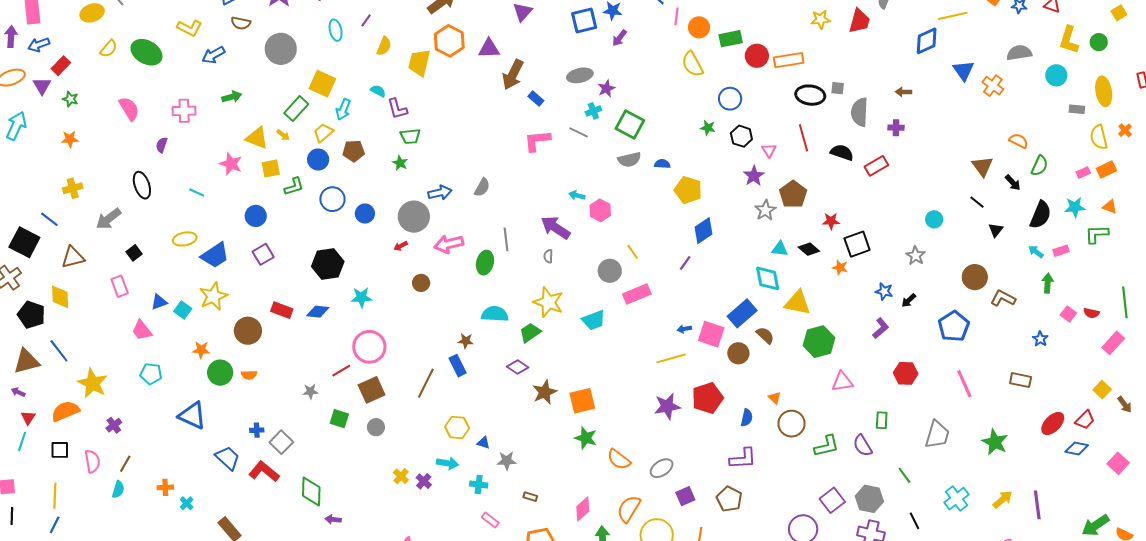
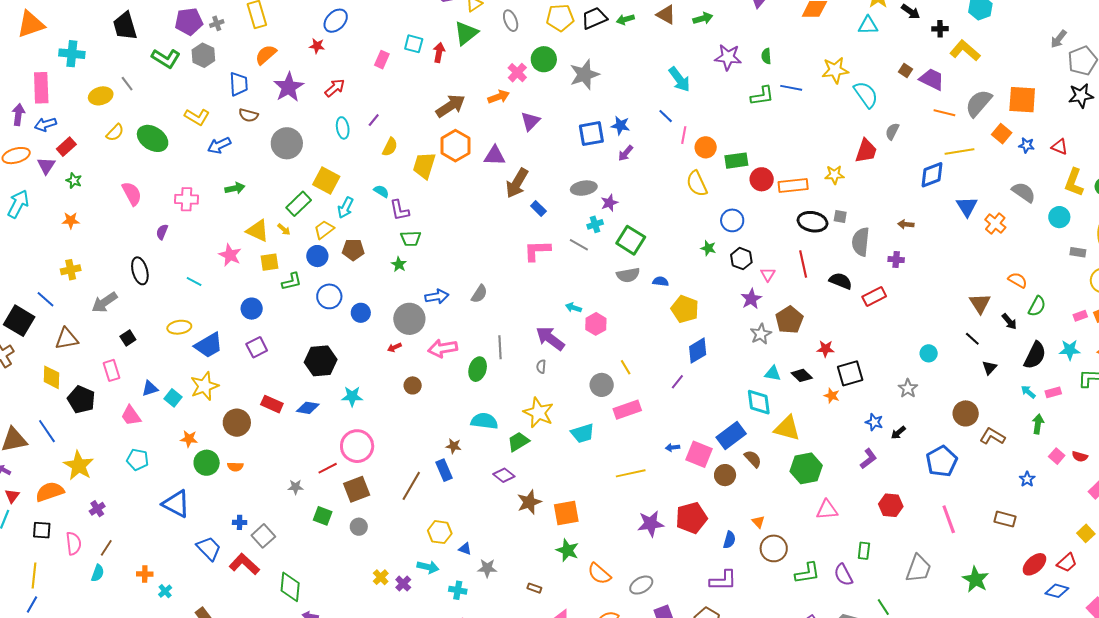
yellow star: (820, 19) -> (834, 175), moved
gray semicircle: (1019, 53) -> (1024, 192), turned 40
black pentagon: (31, 315) -> (81, 400), moved
yellow line: (671, 358) -> (631, 473), moved
brown rectangle: (530, 497) -> (534, 588), moved

